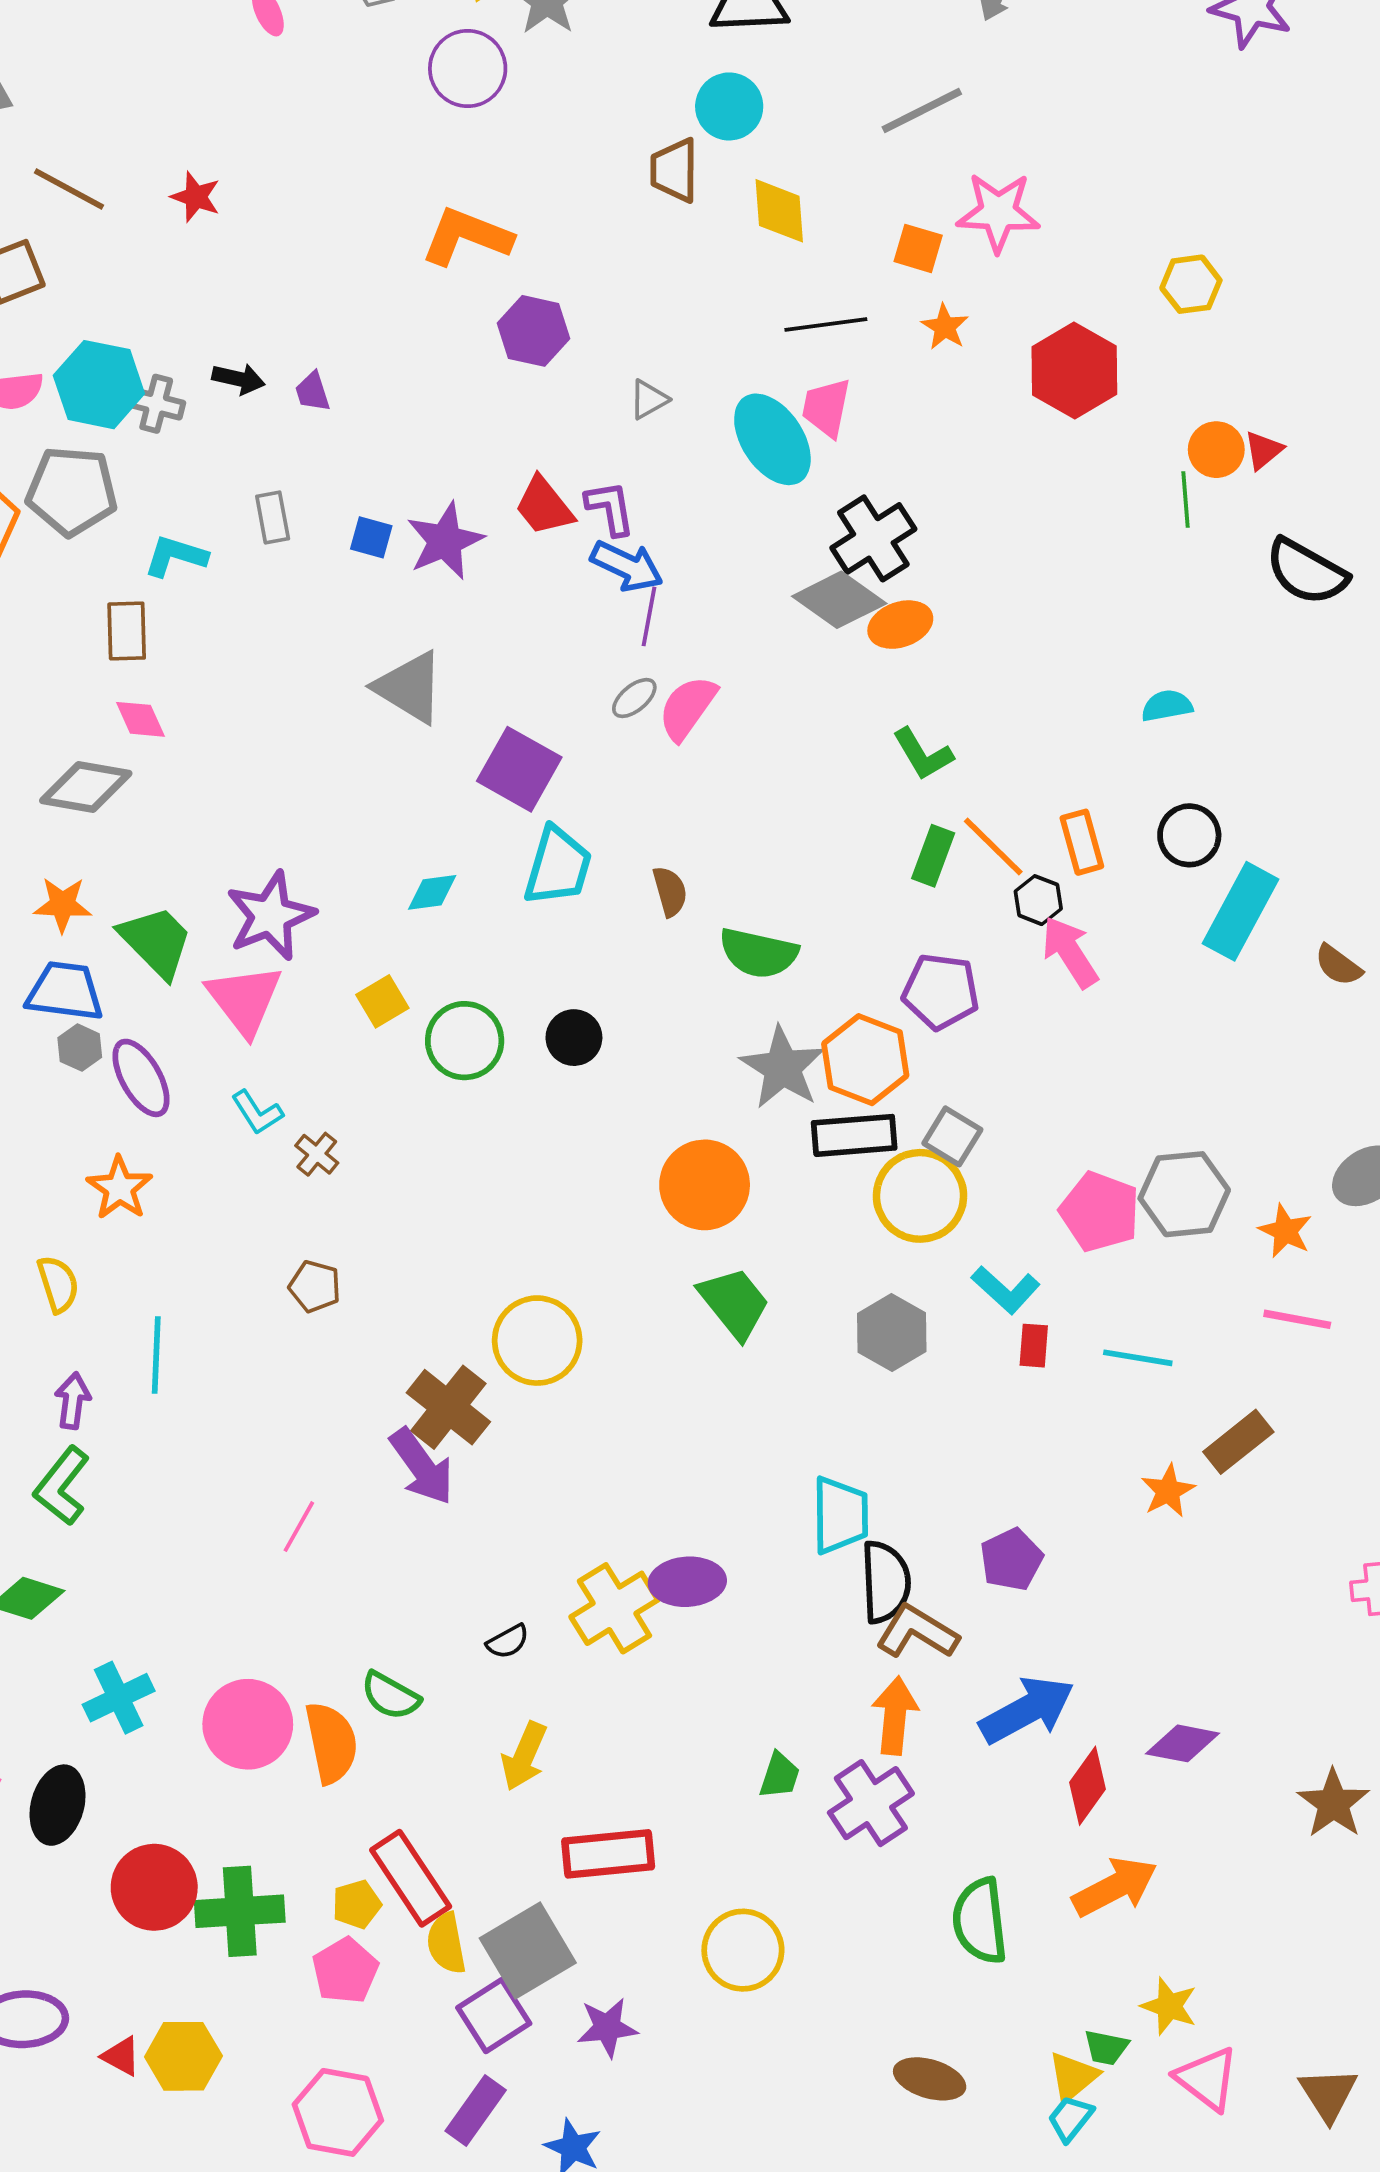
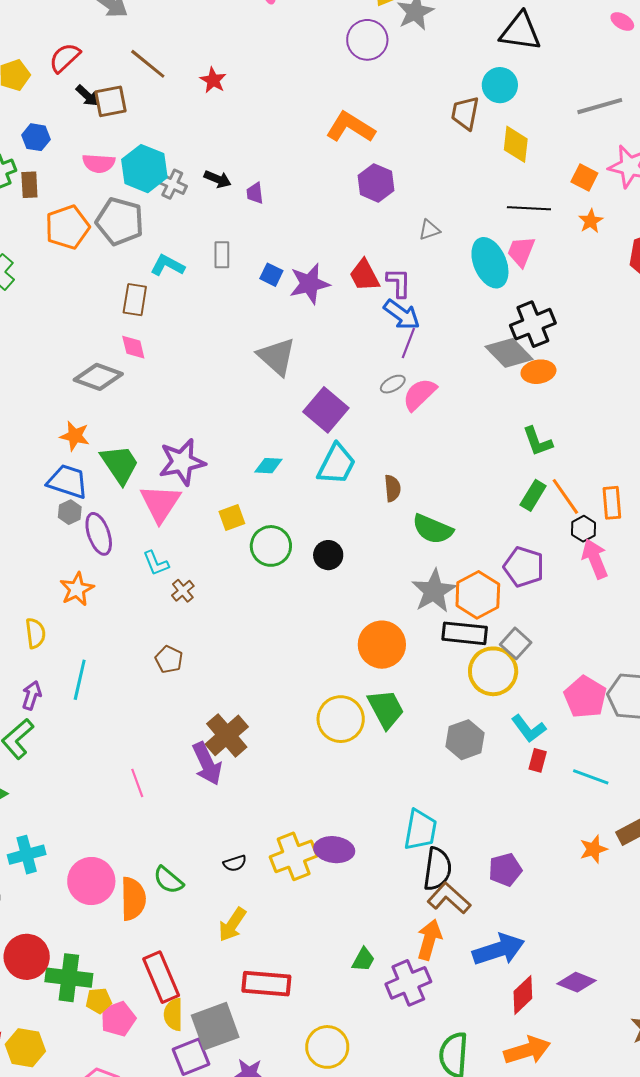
yellow circle: (537, 1341) -> (341, 719), moved
pink line: (299, 1527) -> (137, 783), turned -60
yellow pentagon: (357, 1904) -> (99, 1001), moved

